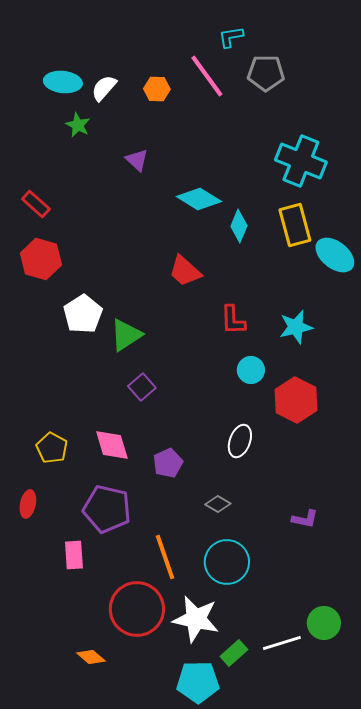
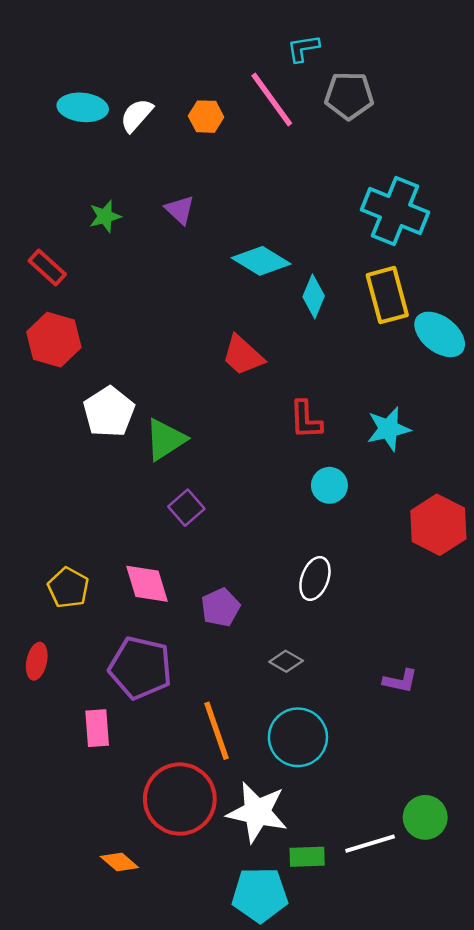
green star: (78, 125) -> (105, 216), moved, turned 30
red hexagon: (296, 400) -> (438, 525), moved
green rectangle: (234, 653) -> (307, 857), turned 40

